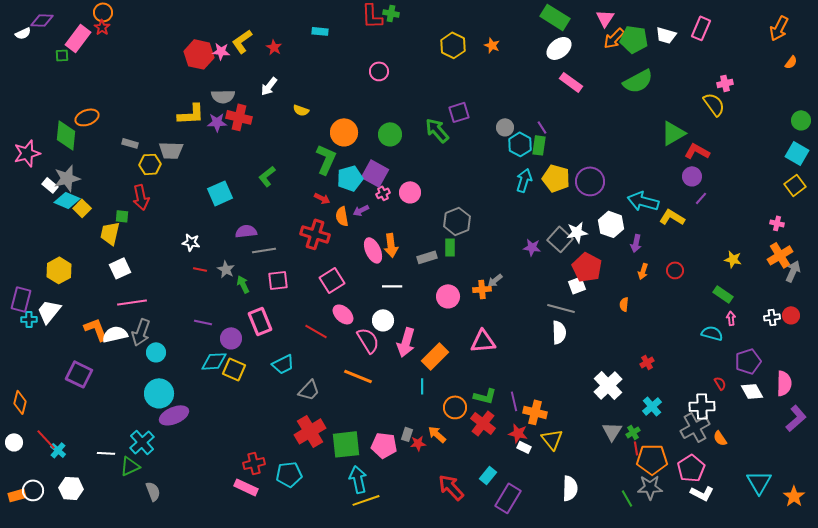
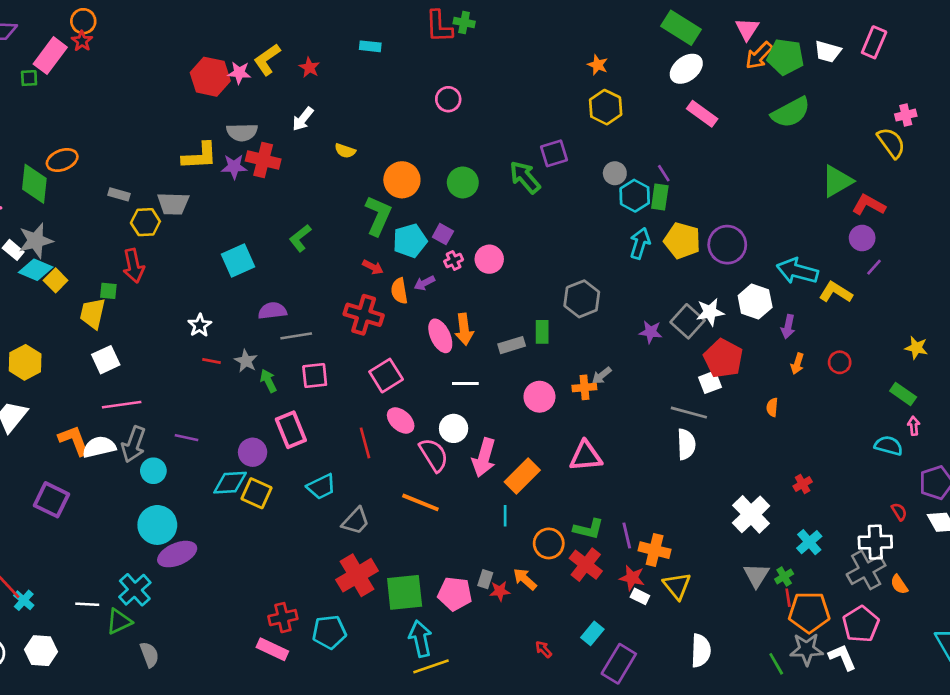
yellow hexagon: (453, 45) -> (606, 107), moved
purple square: (375, 173) -> (443, 234), size x0.6
gray hexagon: (457, 221) -> (582, 299), moved
white star: (191, 242) -> (200, 325), turned 30
purple line: (203, 322) -> (186, 438), moved
red line: (316, 331) -> (365, 443), turned 45
red arrow: (451, 487) -> (543, 649), size x0.5
white L-shape: (702, 493) -> (842, 657), moved, turned -140

